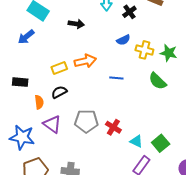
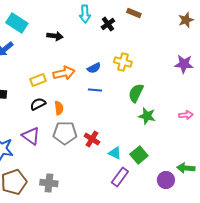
blue semicircle: (123, 40) -> (94, 68), moved
green star: (169, 53) -> (147, 116), moved
green semicircle: (158, 81) -> (136, 93), turned 72
orange semicircle: (39, 102) -> (59, 108), moved

